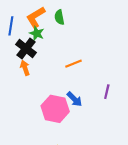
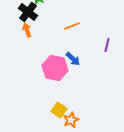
purple line: (107, 92) -> (107, 45), moved

